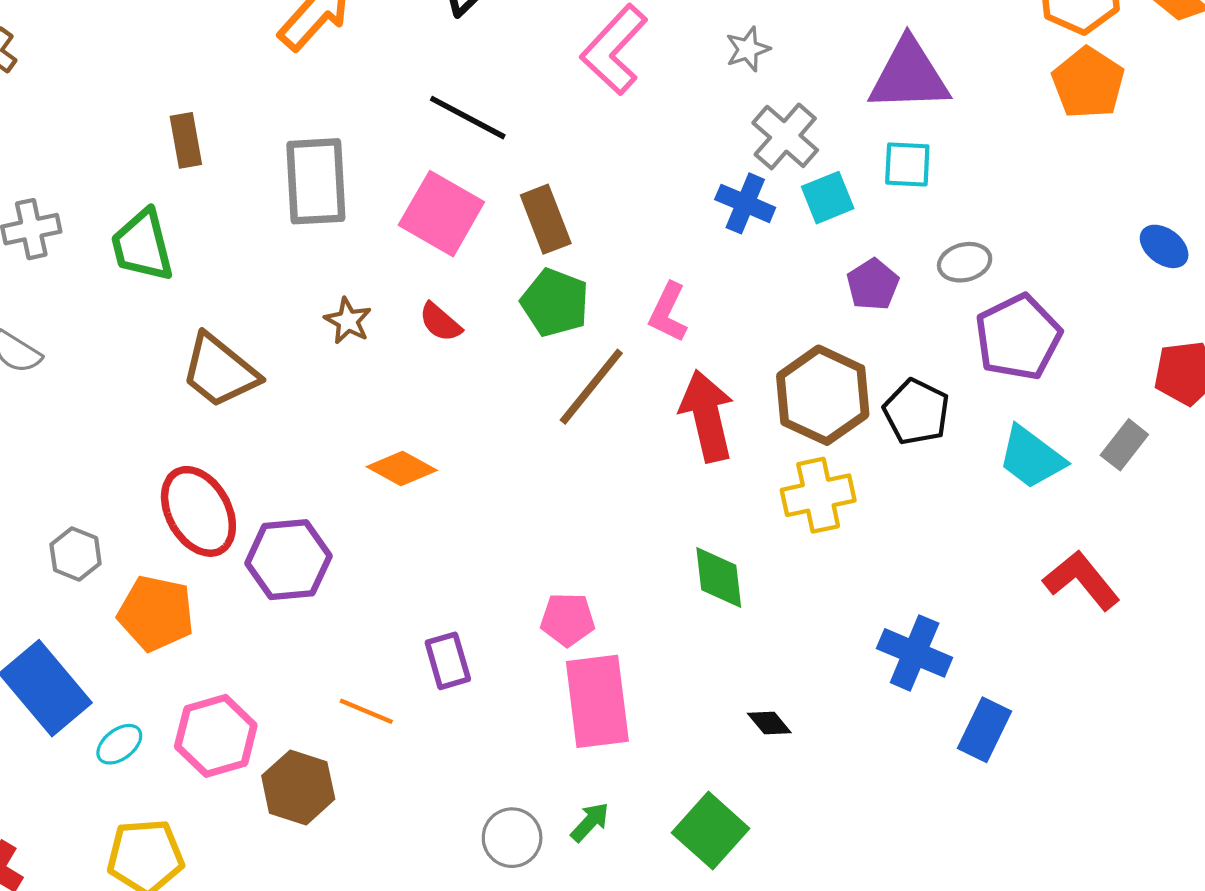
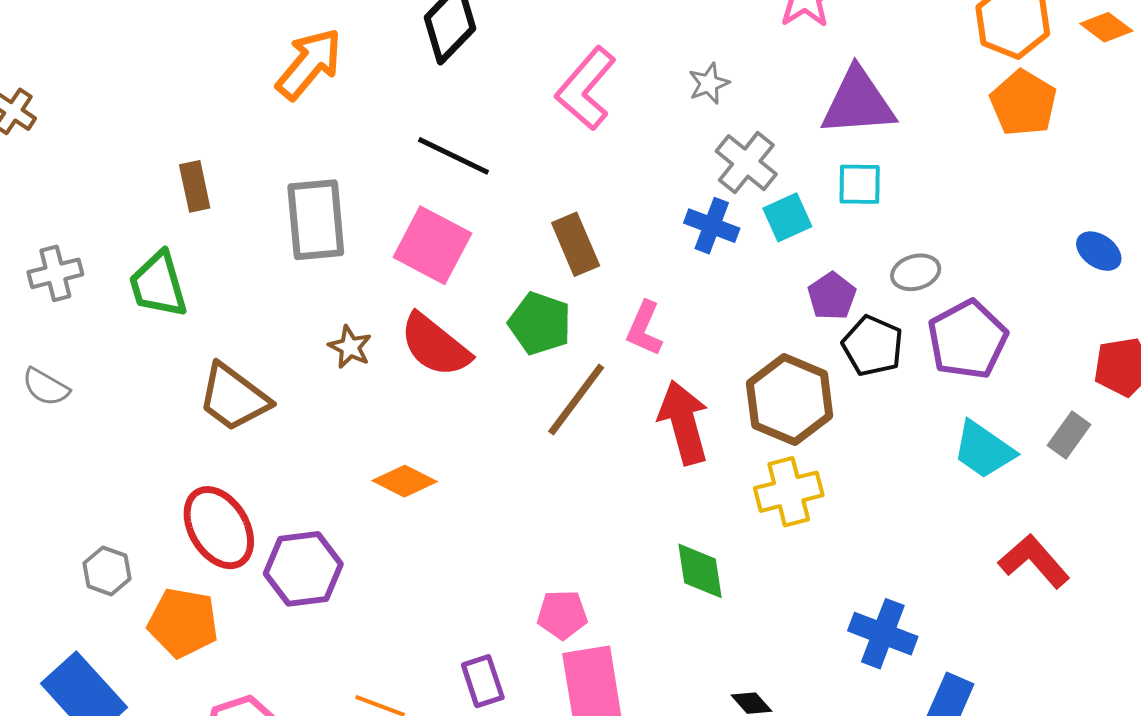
brown rectangle: (546, 219) -> (576, 244), moved
red semicircle: (440, 322) -> (435, 345), size x1.8
black pentagon: (916, 412) -> (873, 346), moved
purple rectangle: (448, 661) -> (483, 681), moved

